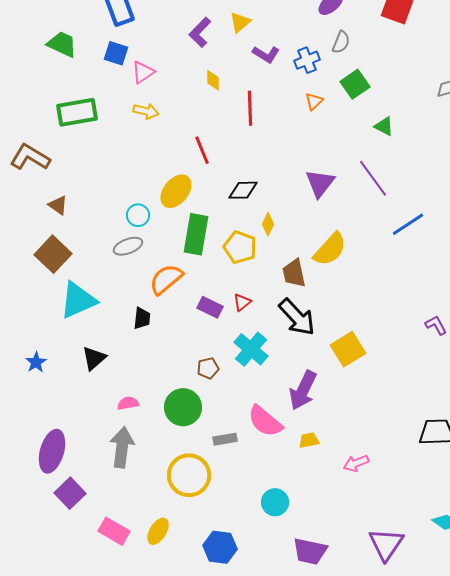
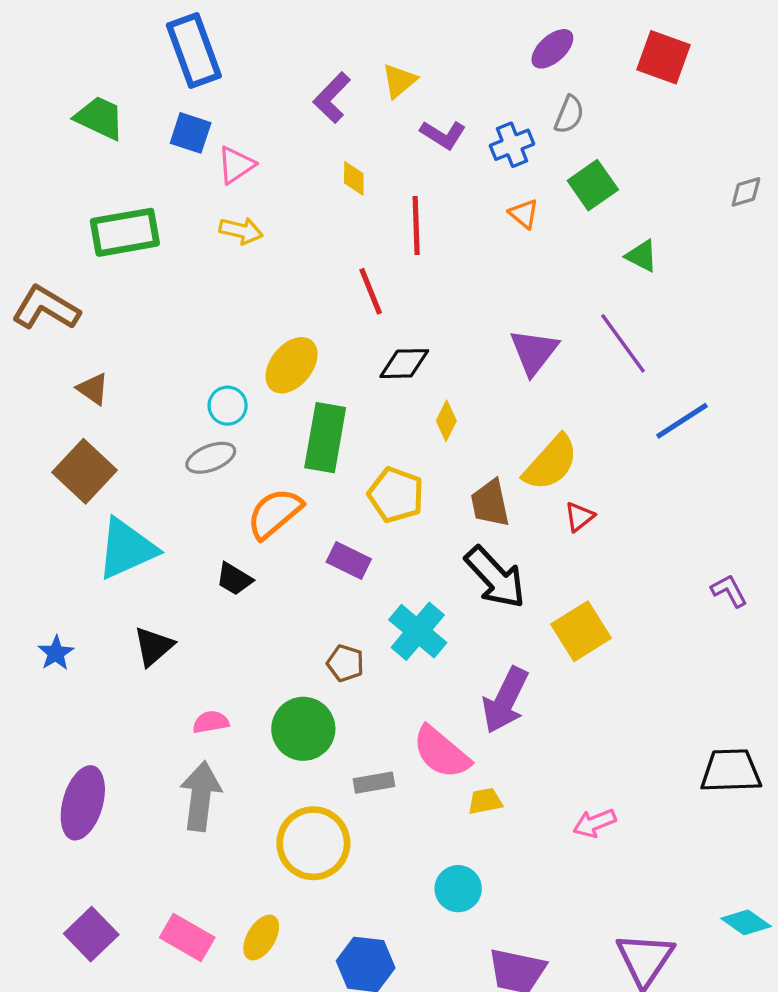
orange triangle: (314, 101) -> (524, 214), turned -36
red line: (202, 150) -> (371, 291), moved
yellow pentagon: (240, 247) -> (396, 495), moved
red triangle: (242, 302) -> (579, 517), moved
black trapezoid: (142, 318) -> (234, 579), turned 115
brown pentagon: (208, 368) -> (345, 663), turned 30
yellow trapezoid: (309, 440) -> (485, 801), moved
purple square: (70, 493) -> (91, 934), moved

